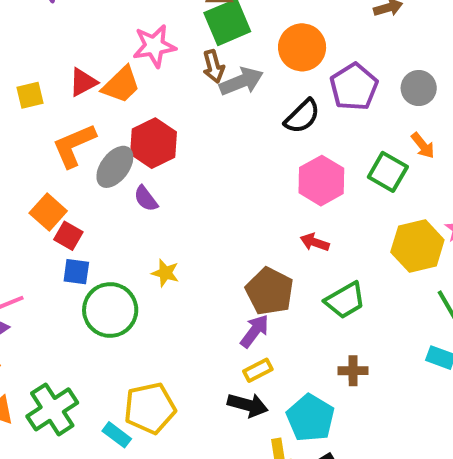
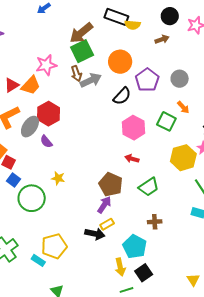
blue square: (76, 272) -> (14, 180), turned 32
black arrow: (248, 405) -> (95, 234), moved

